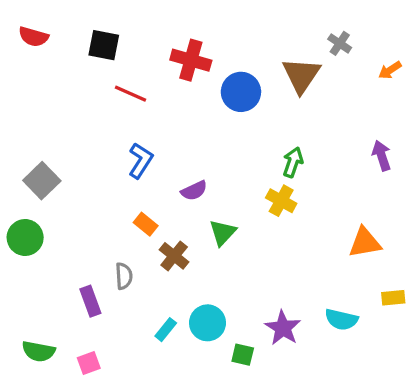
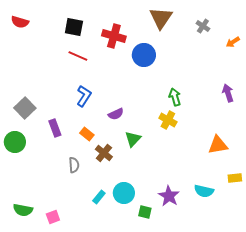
black square: (104, 45) -> (74, 27), moved
brown triangle: (301, 75) -> (161, 18), moved
green arrow: (293, 162) -> (175, 97), turned -36
purple rectangle: (90, 301) -> (55, 128), moved

